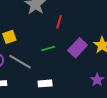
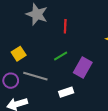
purple rectangle: (78, 48) -> (83, 67), moved

